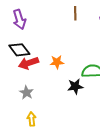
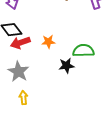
gray star: (26, 93) -> (18, 72), size x1.5

